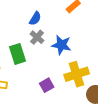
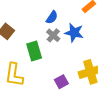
blue star: (61, 45) -> (74, 33), moved

